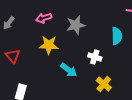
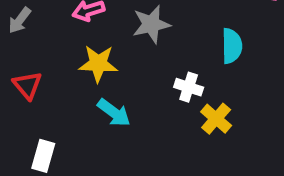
cyan arrow: (69, 70) -> (114, 113), moved
yellow cross: (104, 84) -> (216, 119), moved

